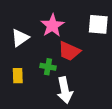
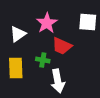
yellow rectangle: (18, 76) -> (16, 68), size x1.5

